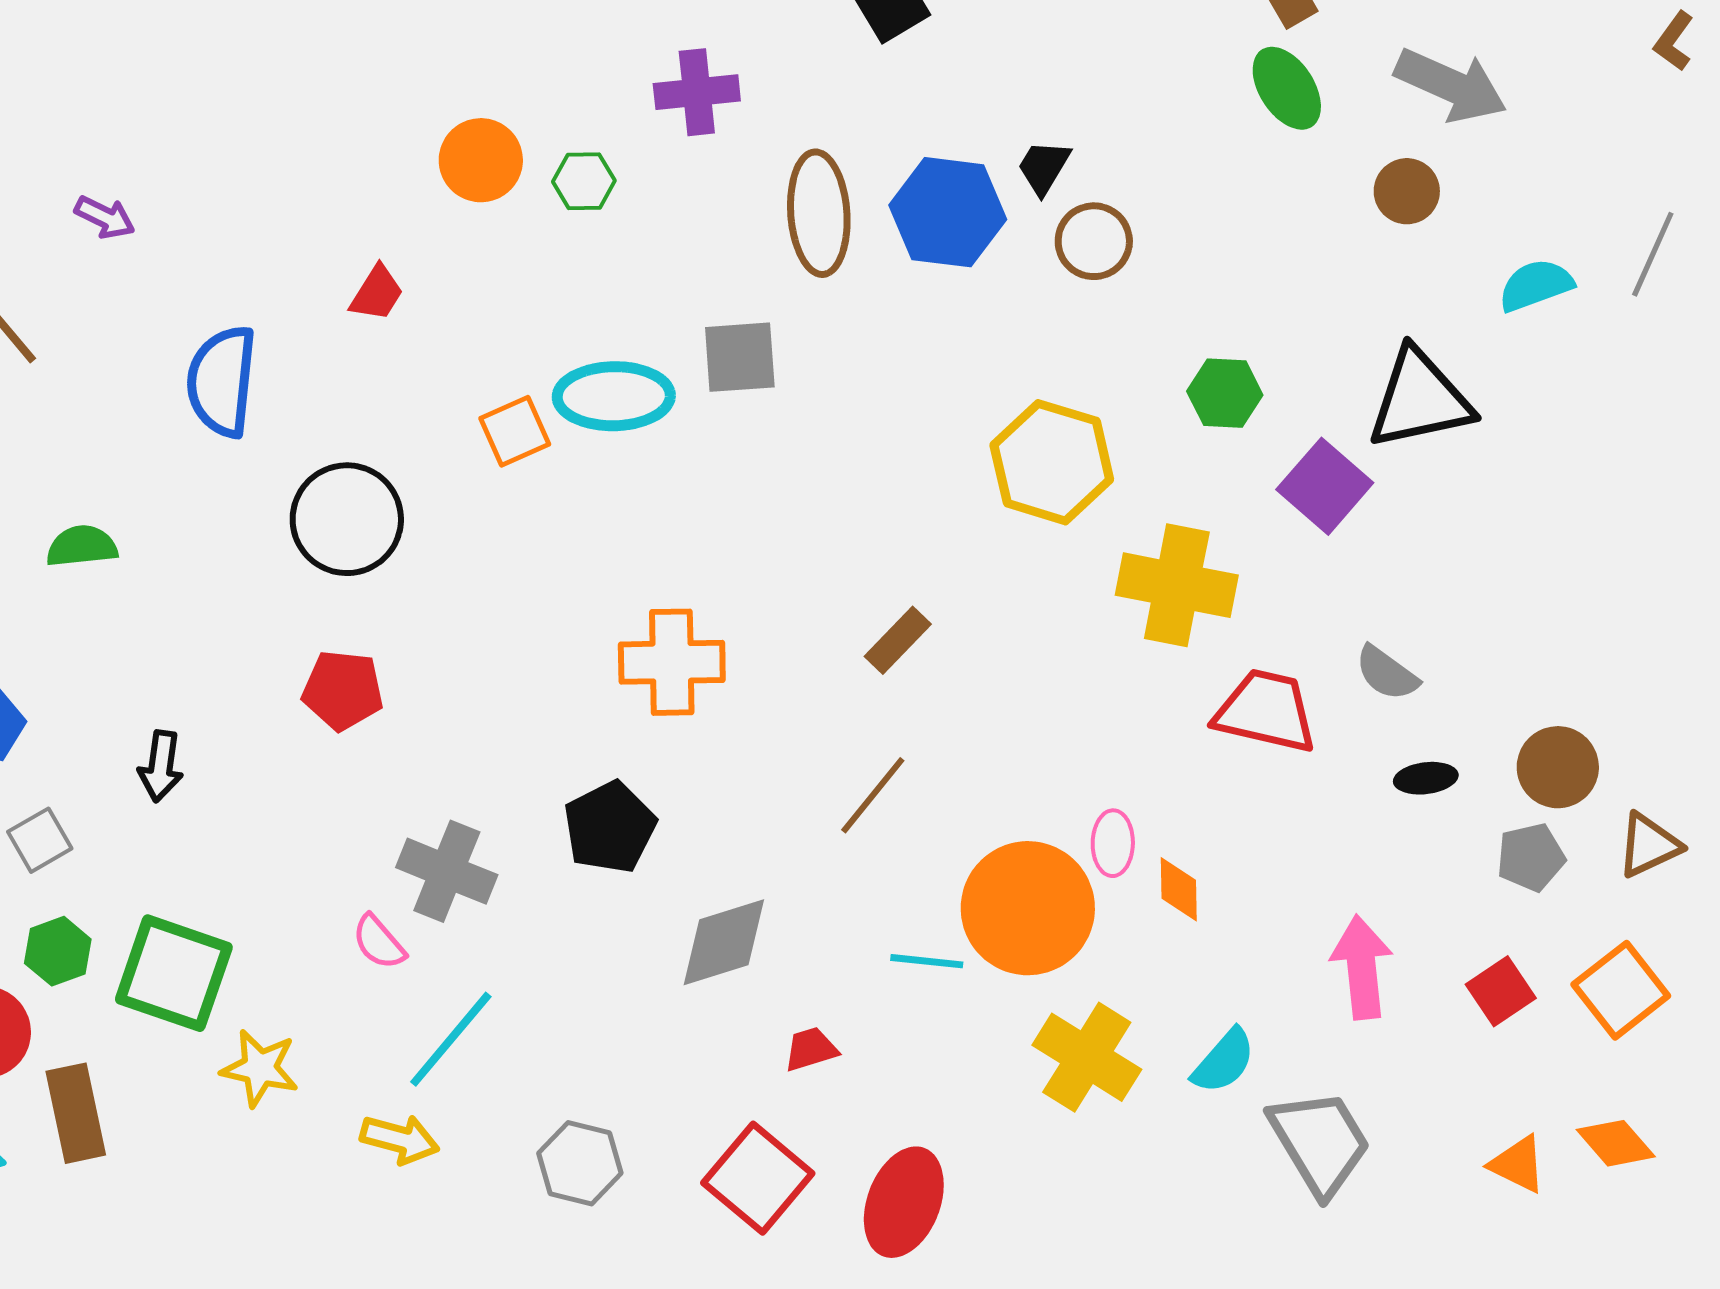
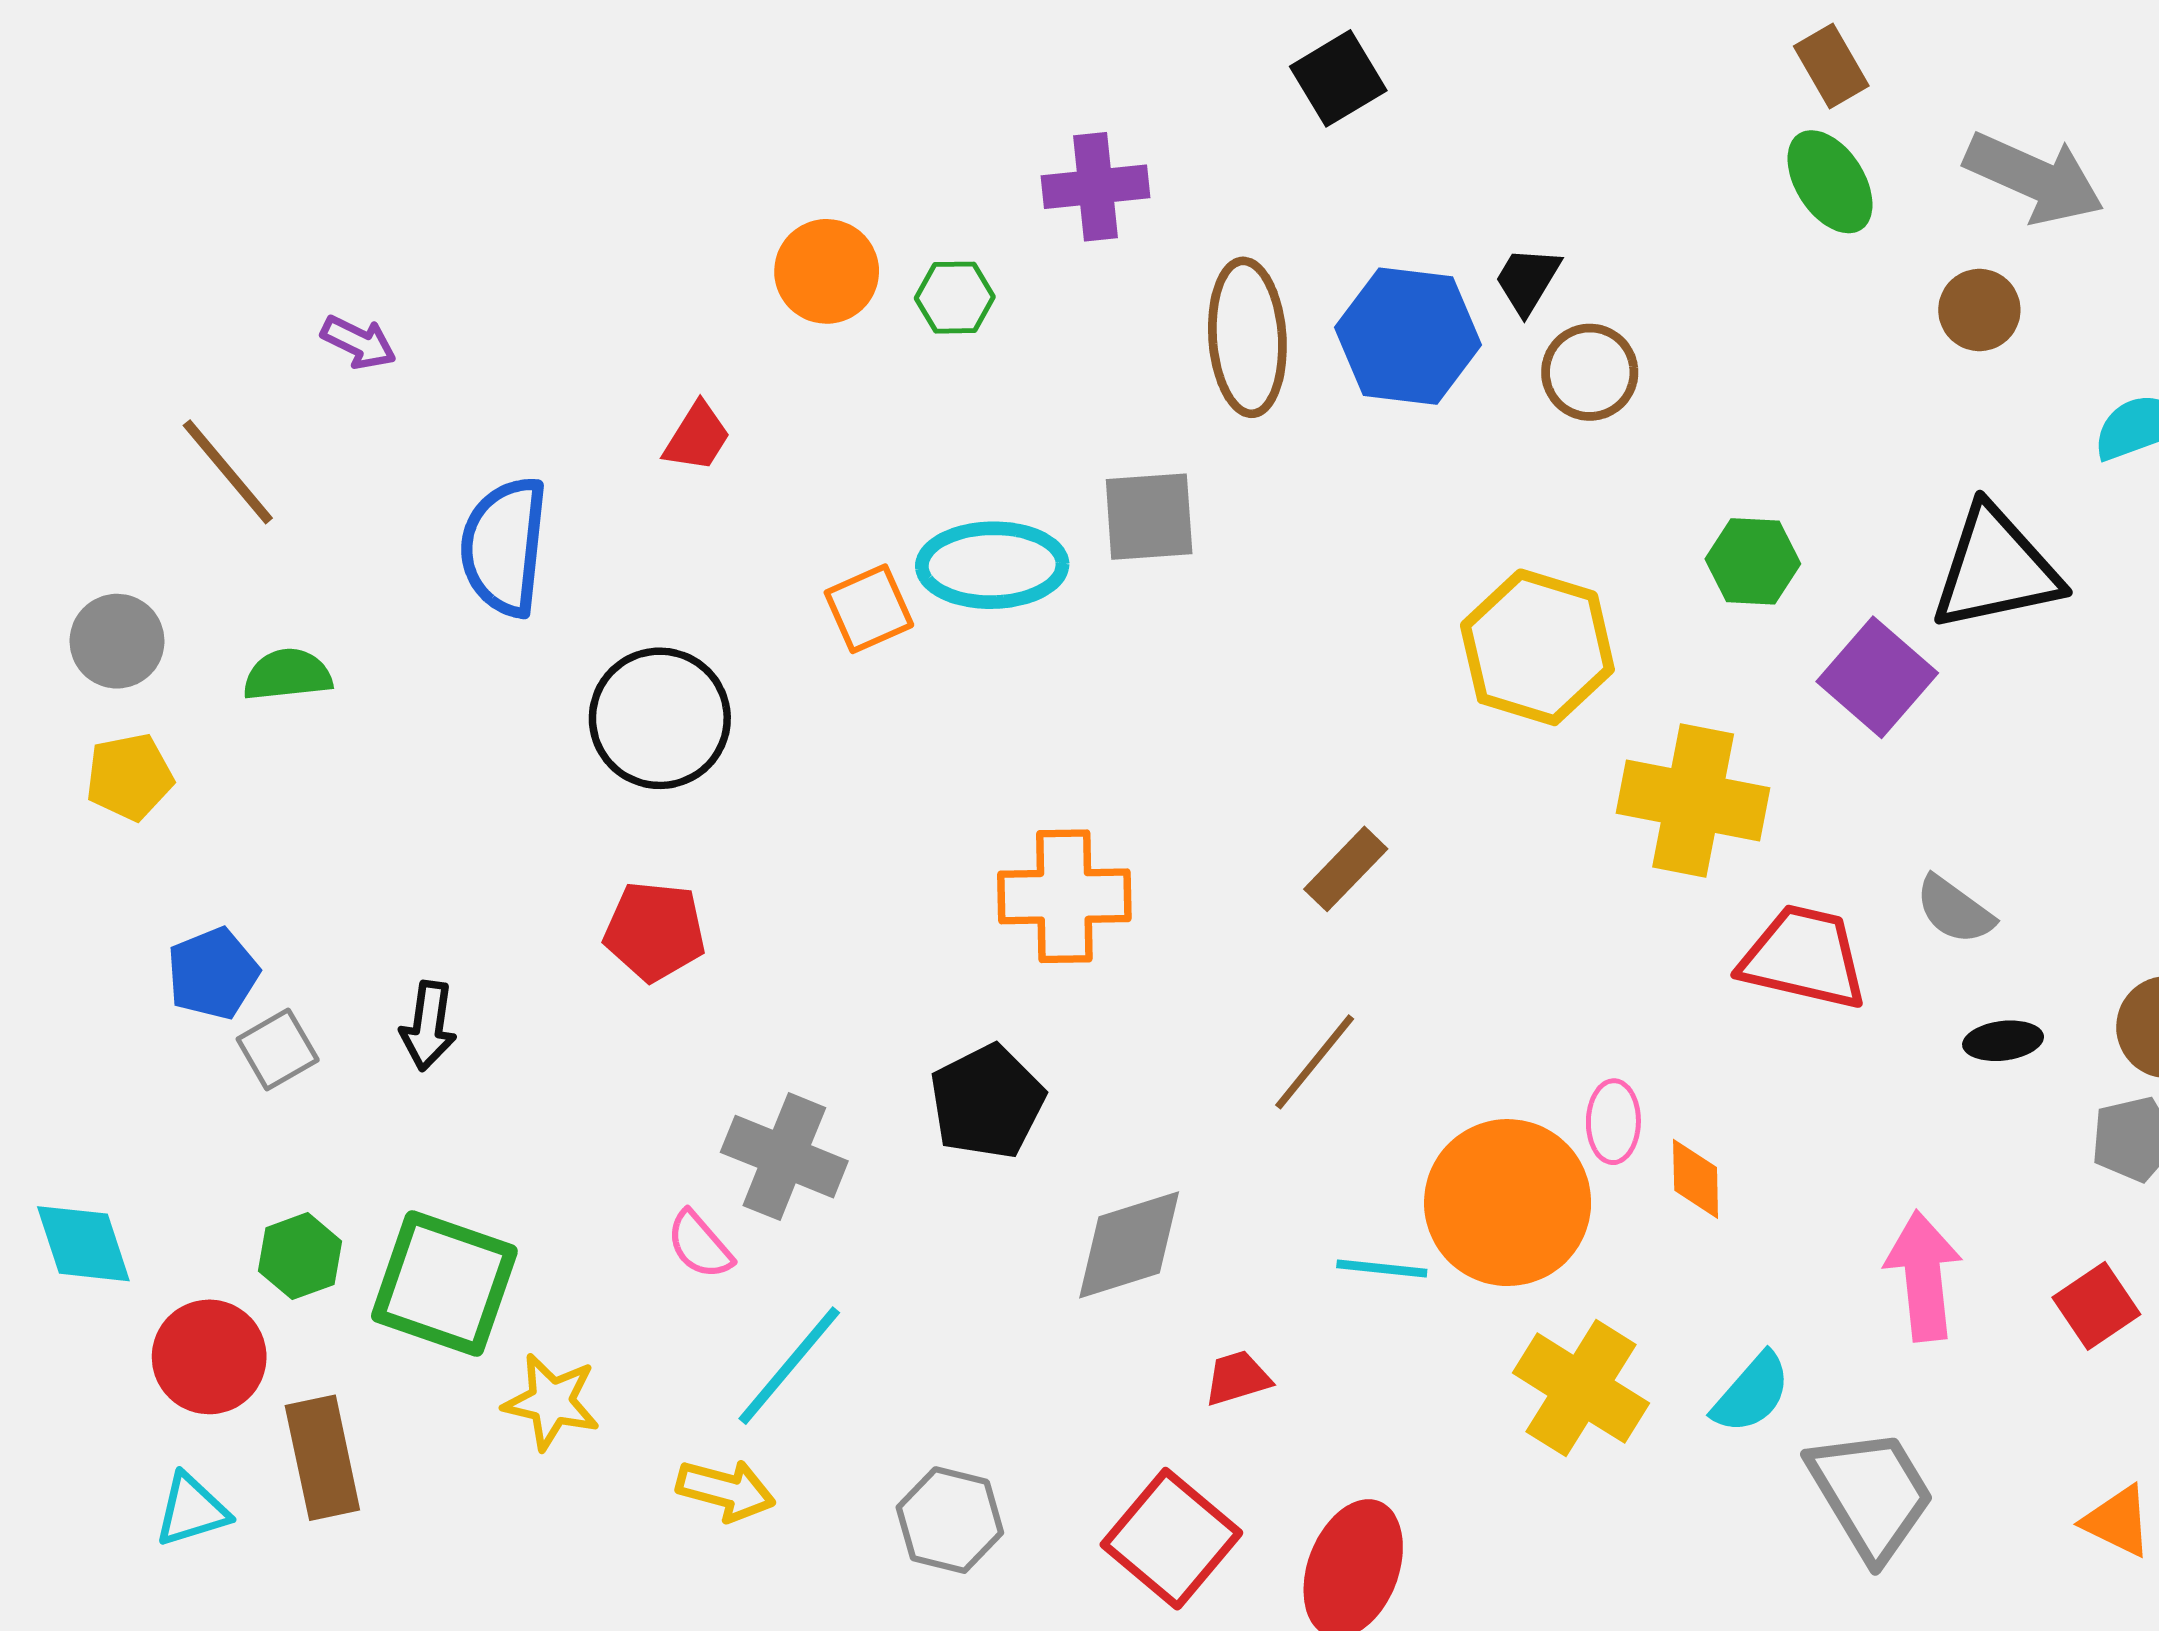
green semicircle: (82, 546) -> (288, 675), moved
gray square: (40, 840) -> (278, 1049), moved

